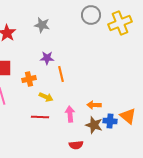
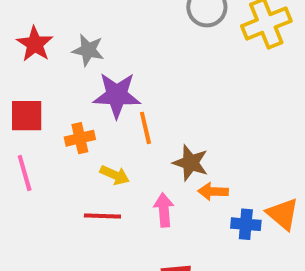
gray star: (42, 25) -> (88, 50), moved
purple star: (47, 58) -> (117, 95), size x1.6
brown star: (94, 125) -> (190, 163), moved

